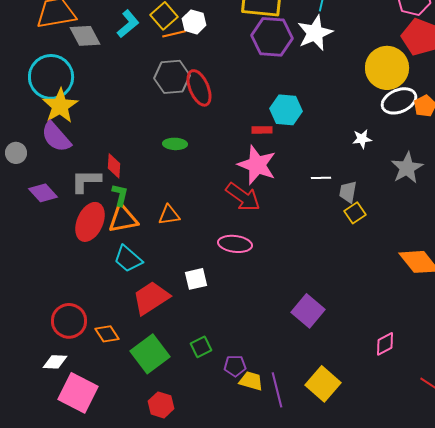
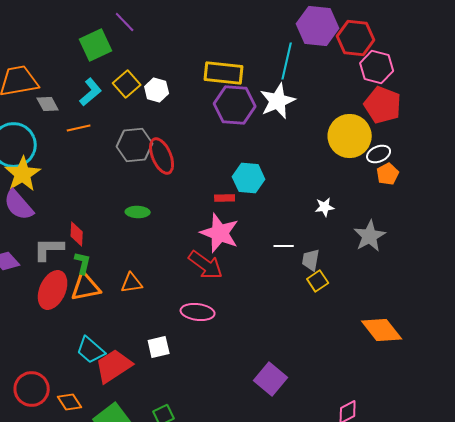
orange line: (174, 34) -> (79, 128), moved
gray diamond: (85, 36) -> (48, 104), size x0.7
white ellipse: (399, 101) -> (379, 154), moved, size x0.7
cyan trapezoid: (128, 259) -> (91, 350), moved

